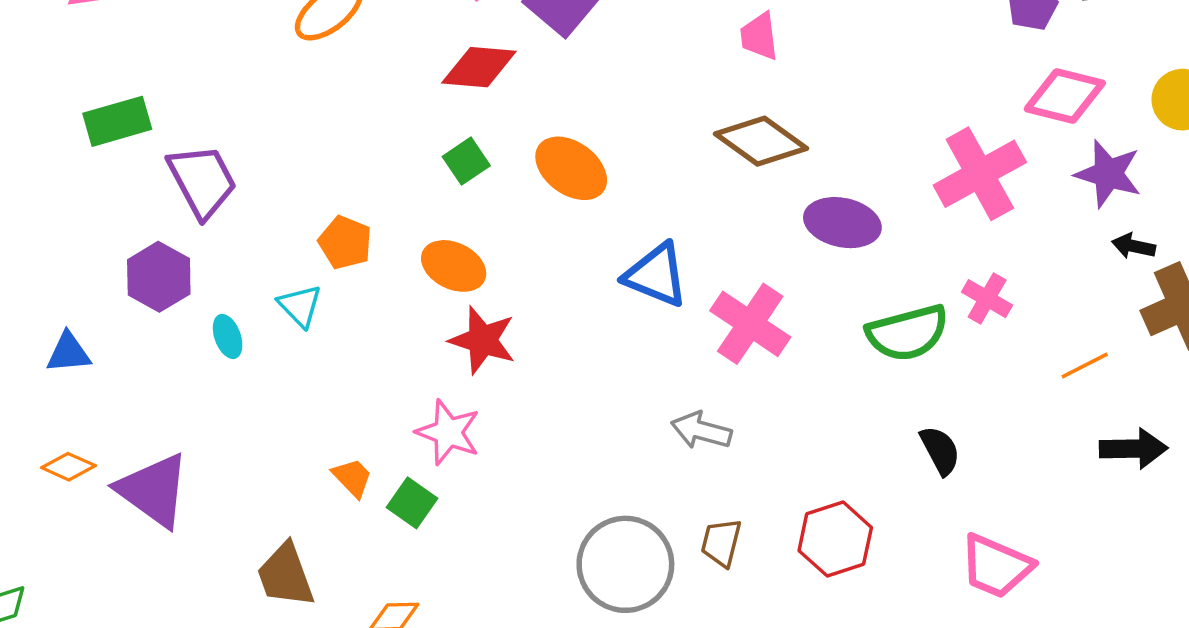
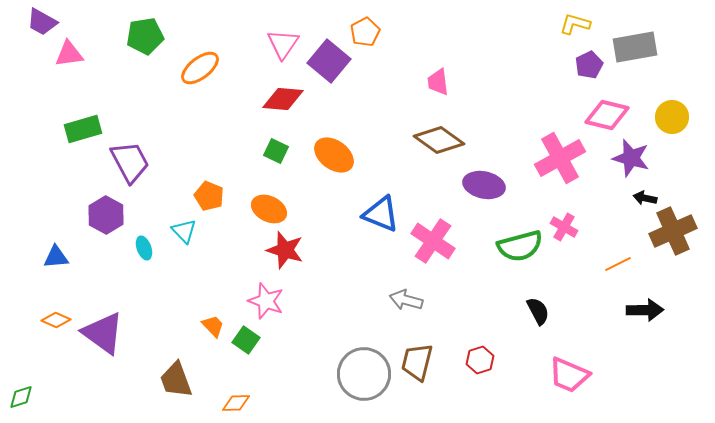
green square: (466, 161) -> (276, 151), turned -30
red hexagon: (835, 539) -> (480, 360), size x0.7
brown trapezoid: (721, 543) -> (417, 362), size x1.4

